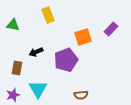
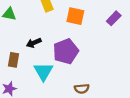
orange square: (83, 37) -> (75, 16), moved, turned 30
cyan triangle: (38, 89) -> (43, 72), moved

